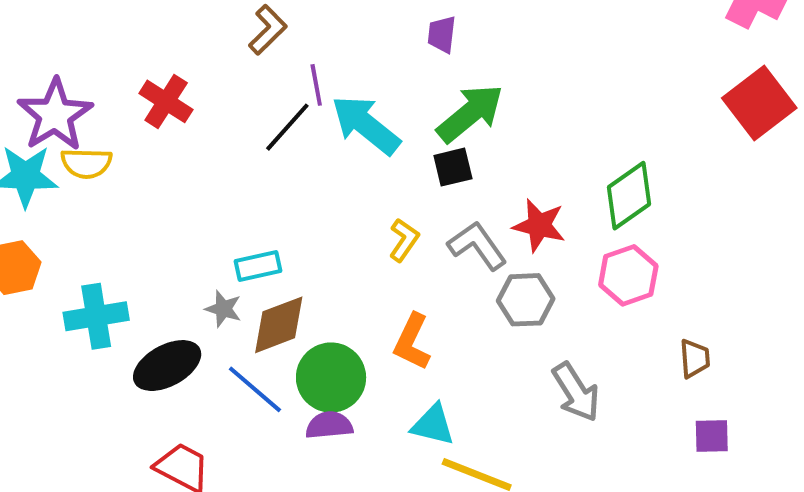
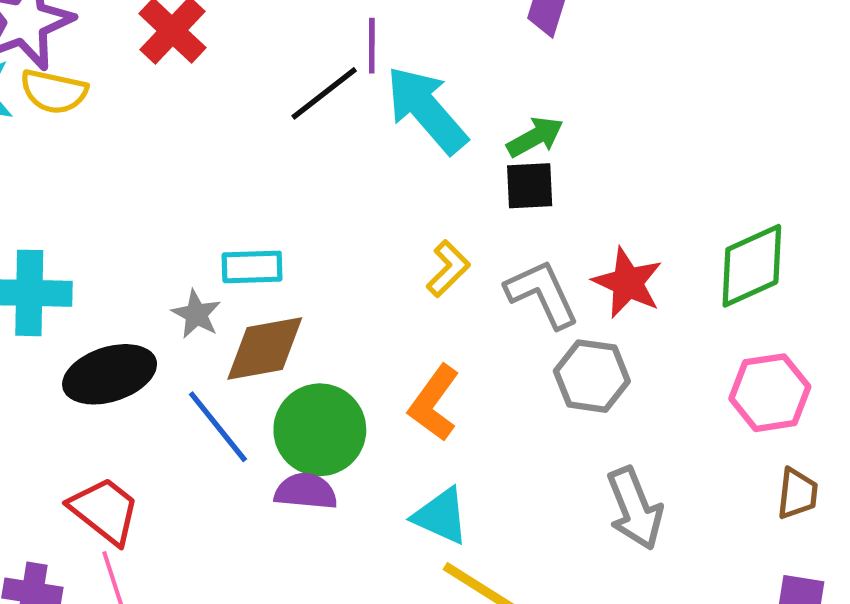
green arrow: (470, 113) -> (535, 137), moved, size x0.6
pink hexagon: (628, 275) -> (770, 393), moved

